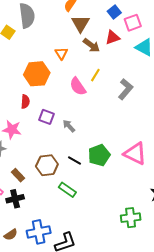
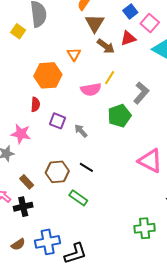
pink square: (133, 23) -> (150, 23), turned -30
pink semicircle: (78, 86) -> (91, 89), turned -66
green pentagon: (99, 155) -> (119, 116), moved

